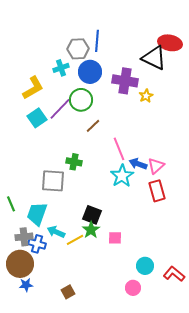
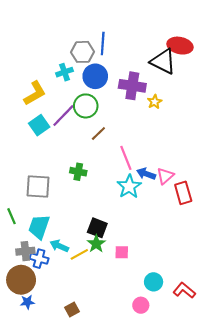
gray square: (53, 181) -> (38, 187), moved
red rectangle: (157, 191) -> (183, 193), moved

